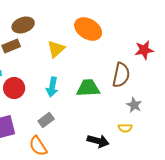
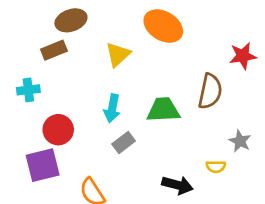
red circle: (14, 88) -> (58, 130), moved
gray star: (134, 105) -> (240, 141), moved
gray rectangle: (46, 120) -> (124, 142), moved

